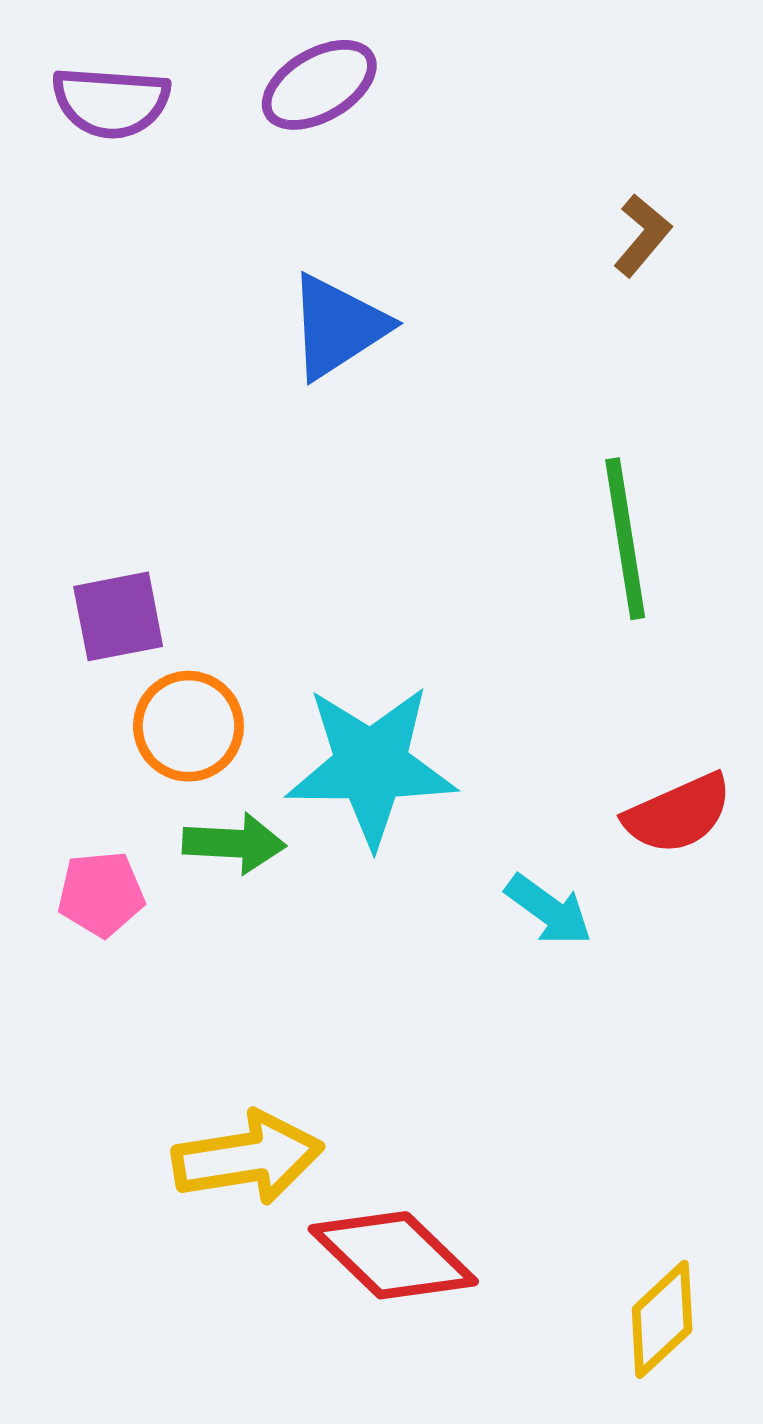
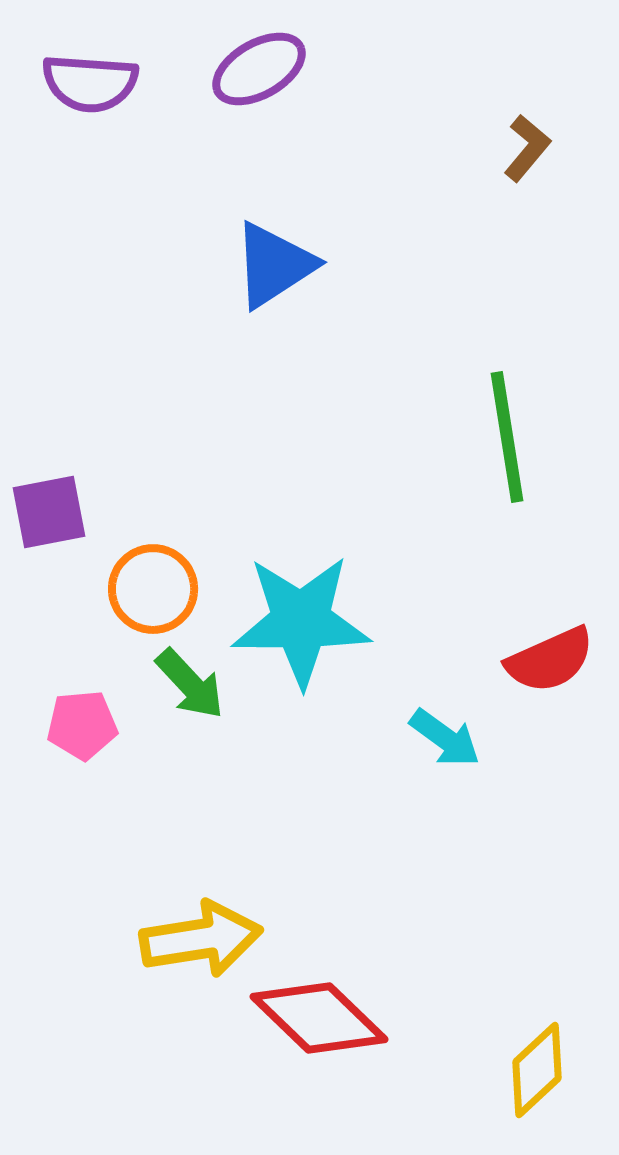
brown L-shape: (642, 235) -> (527, 148), moved
purple square: (118, 616) -> (49, 512), moved
green arrow: (234, 843) -> (190, 684), turned 44

